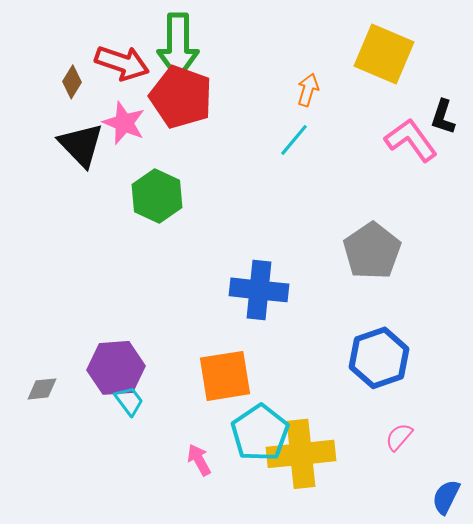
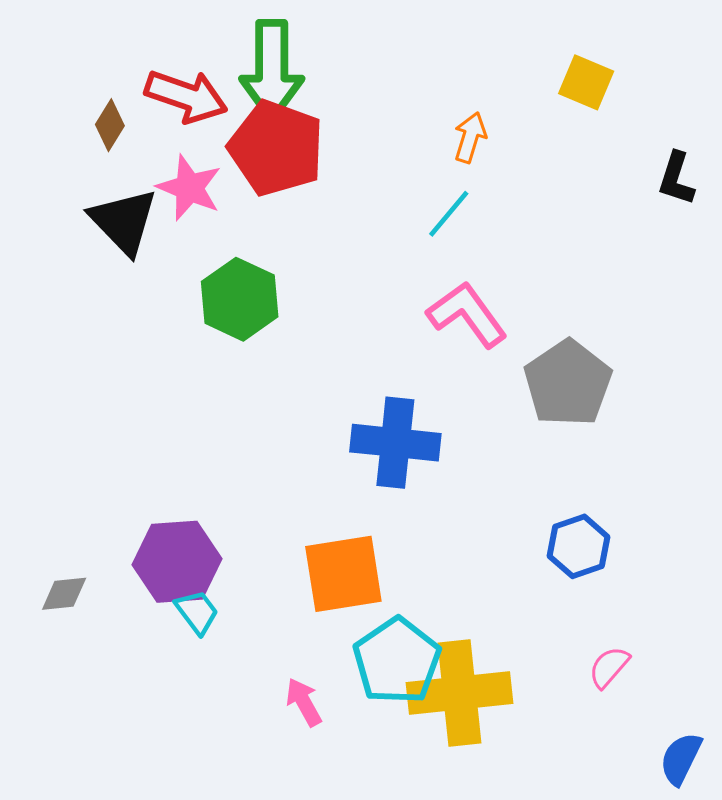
yellow square: (384, 54) -> (586, 82), size x0.6
pink L-shape: (411, 140) -> (467, 314), moved
blue hexagon: (379, 358) -> (579, 546), size x0.7

